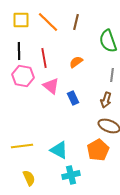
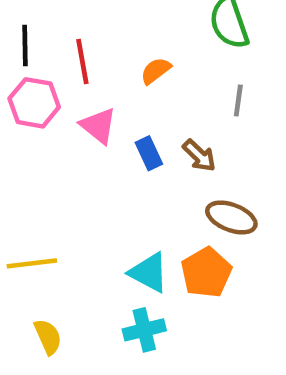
brown arrow: (106, 100) -> (199, 156), moved, turned -63
cyan triangle: (59, 150) -> (149, 273), moved

